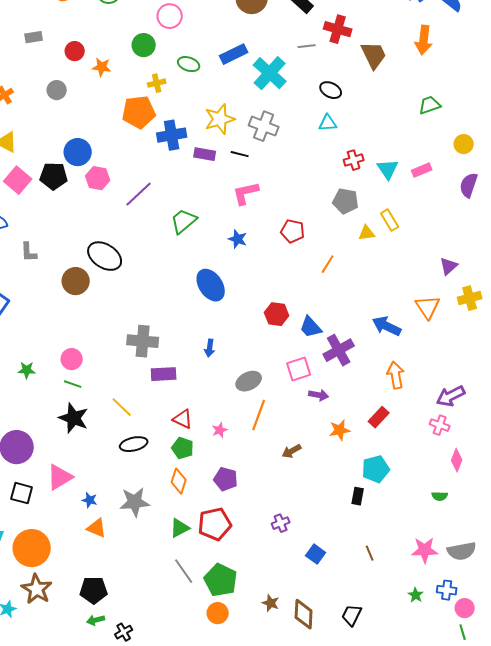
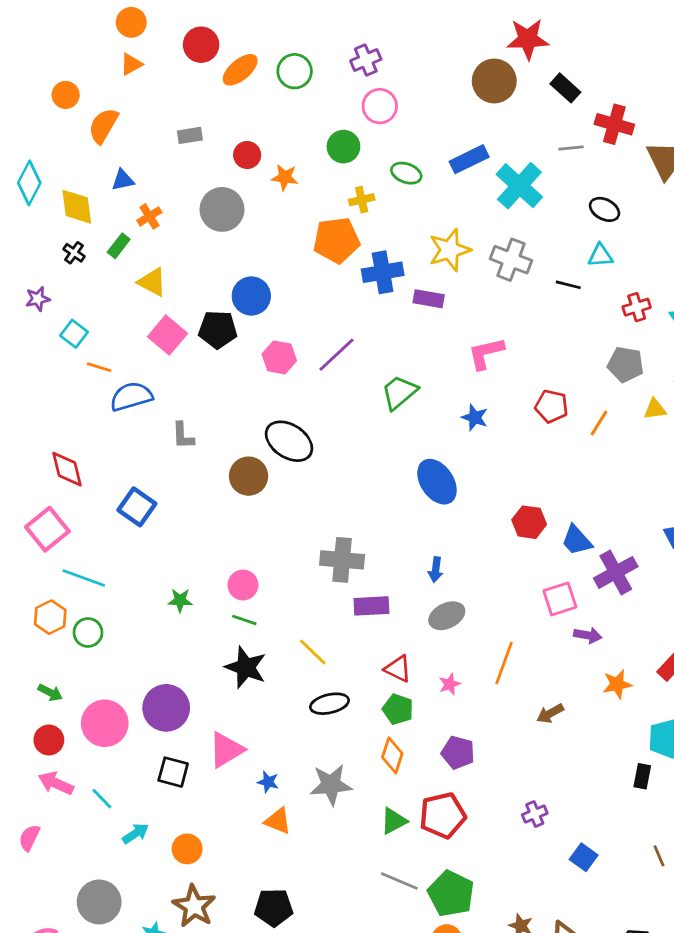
gray circle: (57, 90) -> (222, 209), size x1.6
black line: (240, 154) -> (568, 285), moved
pink hexagon: (98, 178) -> (279, 357), moved
orange line: (328, 264) -> (599, 423), moved
gray ellipse: (249, 381) -> (447, 616), moved
orange circle: (32, 548) -> (187, 849), size x0.6
gray line: (184, 571) -> (399, 881), turned -32

